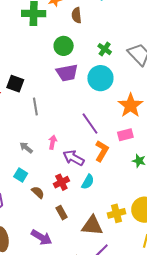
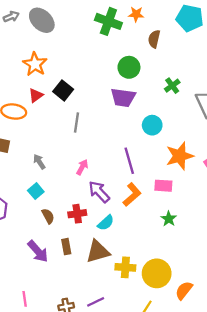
cyan circle: (100, 78) -> (152, 125), moved, size x0.7
gray arrow: (26, 148) -> (39, 162), moved
brown triangle: (92, 226) -> (98, 252), moved, turned -40
purple arrow: (41, 237) -> (38, 251), moved

